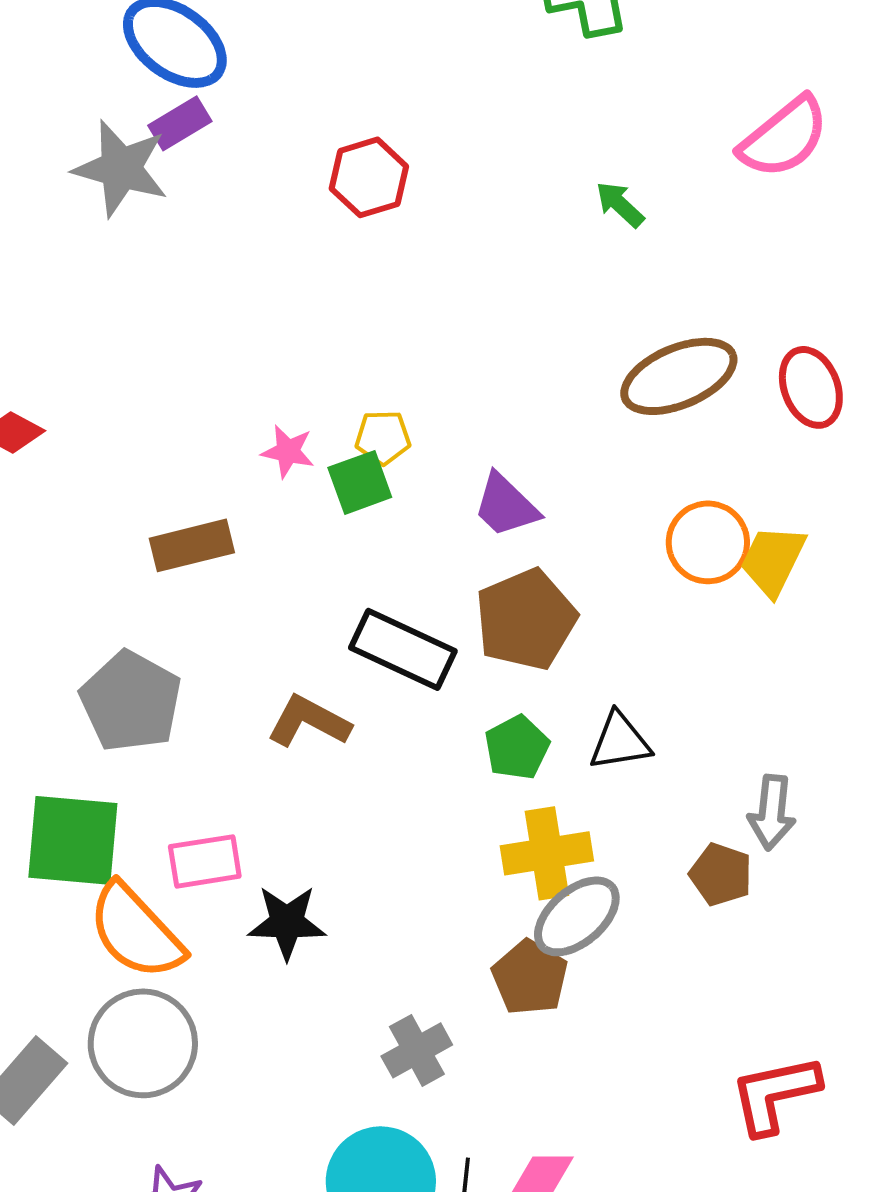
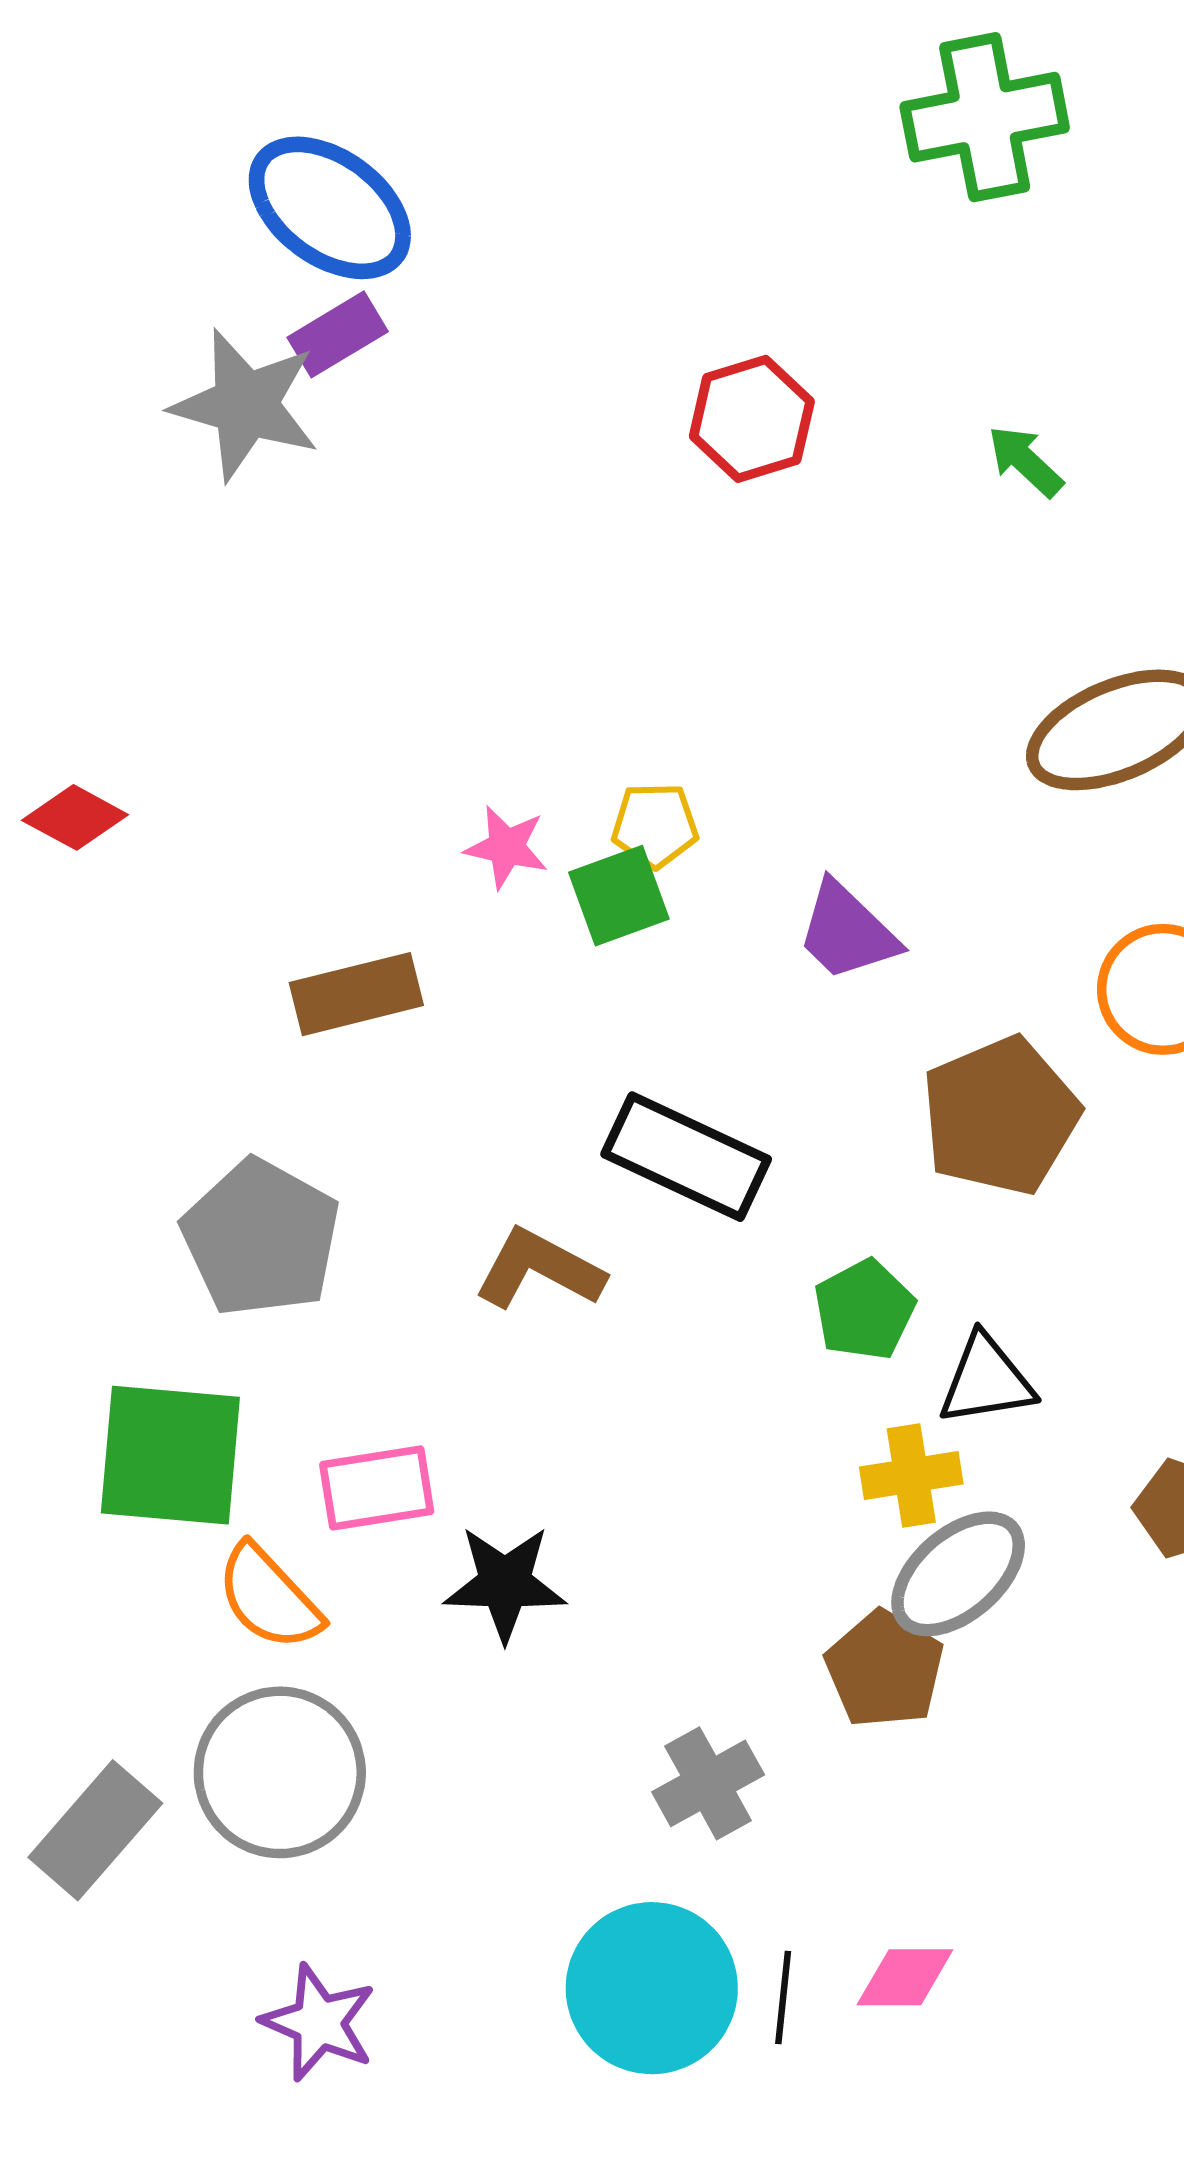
red hexagon: (369, 177) -> (752, 419), moved
brown pentagon: (526, 619) -> (1000, 1116), moved
black triangle: (620, 741) -> (986, 1380), moved
yellow cross: (547, 853) -> (911, 1475), size x0.7
orange semicircle: (136, 931) -> (269, 1597), size x0.7

